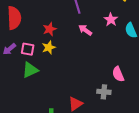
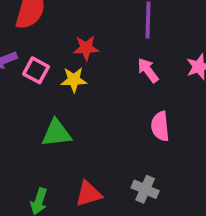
green triangle: (30, 70) -> (56, 133), moved
pink semicircle: (118, 74) -> (160, 126), moved

